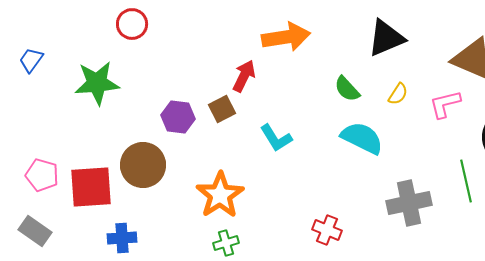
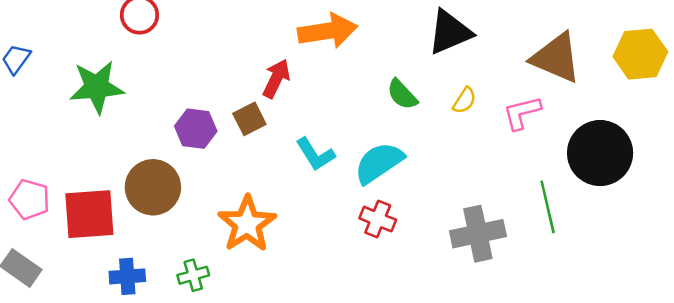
cyan semicircle: (362, 138) -> (379, 163), moved, turned -60
red cross: (327, 230) -> (378, 219), moved
green cross: (226, 243) -> (193, 275), moved

